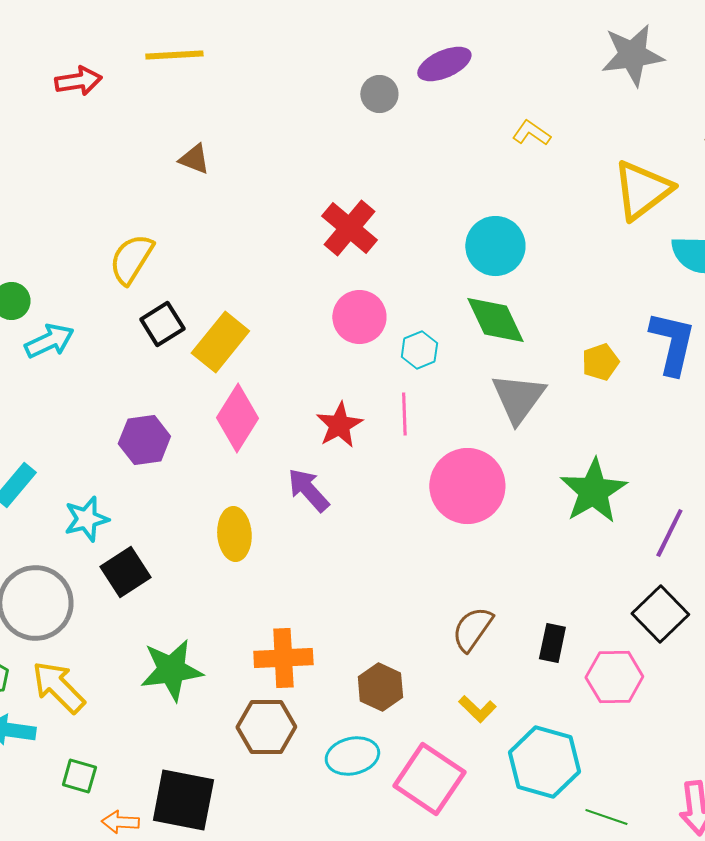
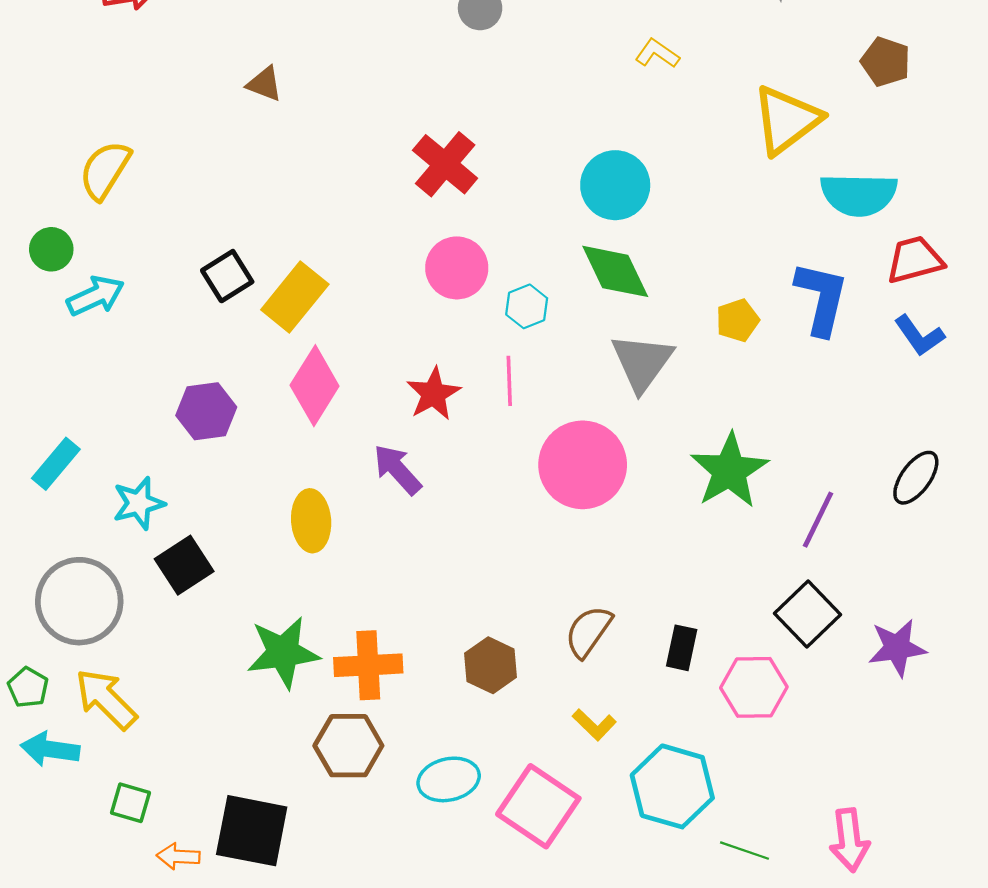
yellow semicircle: (131, 259) -> (105, 170), moved
green star: (171, 670) -> (283, 652), moved
brown hexagon: (380, 687) -> (491, 665), moved

